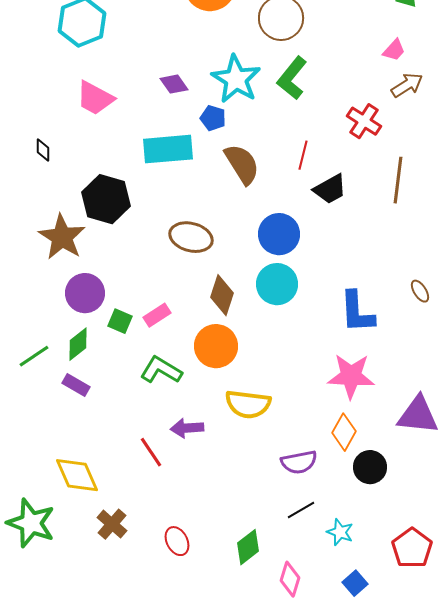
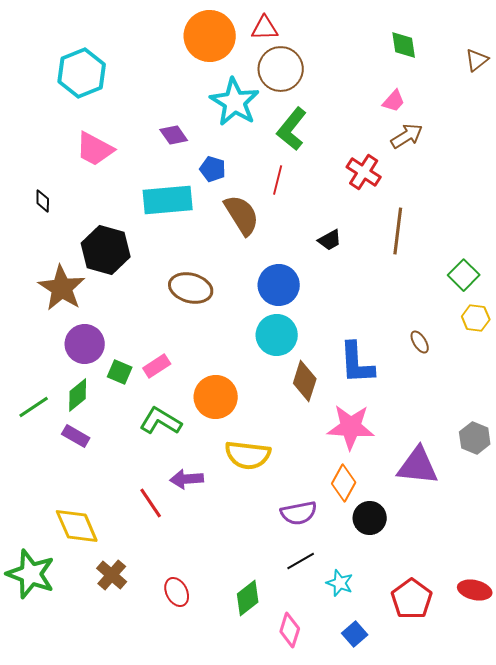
cyan star: (236, 79) -> (235, 102), moved
red line: (303, 155) -> (278, 180), moved
black trapezoid: (330, 189) -> (330, 240), size x0.7
brown diamond: (222, 295) -> (305, 381), moved

